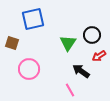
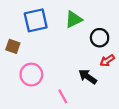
green triangle: (68, 43) -> (74, 19), moved, turned 30
pink line: (70, 90) -> (63, 96), moved

